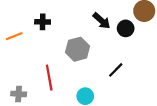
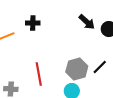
gray hexagon: (78, 49) -> (77, 69), moved

